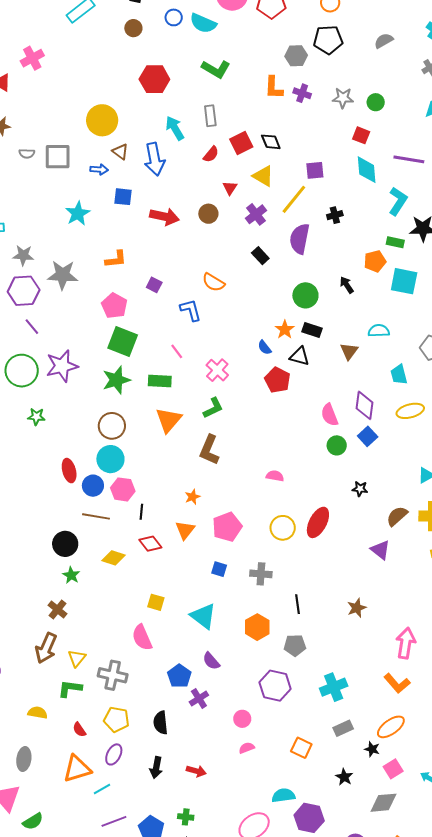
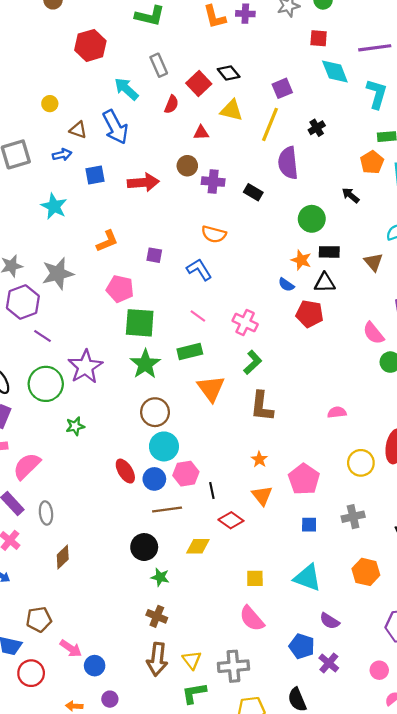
yellow circle: (102, 120) -> (50, 104), size x0.5
red triangle: (230, 188) -> (201, 133), turned -49
purple cross: (256, 214) -> (213, 182), moved, turned -30

